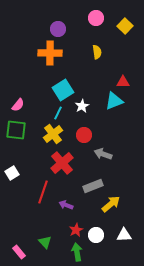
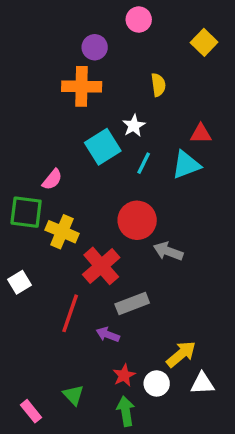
pink circle: (96, 18) -> (139, 20), moved
pink semicircle: (18, 105) -> (52, 179), moved
white star: (82, 106) -> (134, 126), moved
cyan line: (58, 113) -> (144, 163), moved
yellow cross: (53, 134) -> (62, 232), moved, turned -30
red circle: (84, 135) -> (137, 220), size x1.5
gray rectangle: (93, 186) -> (132, 304), moved
yellow arrow: (111, 204) -> (181, 354), moved

